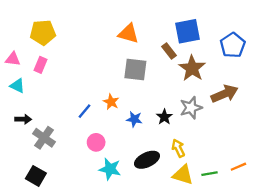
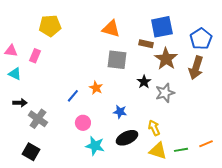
yellow pentagon: (43, 32) -> (50, 26), moved
brown rectangle: (169, 51) -> (146, 44), turned -40
brown arrow: (225, 94) -> (196, 68), moved, turned 130
black star: (164, 117) -> (144, 82), moved
blue star: (134, 119) -> (120, 112), moved

